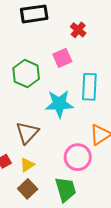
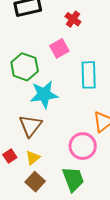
cyan star: (59, 104) -> (44, 95), moved

